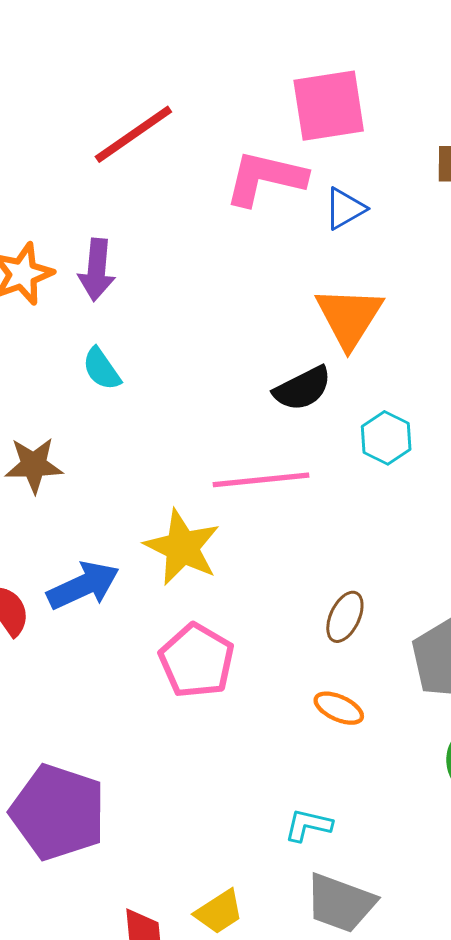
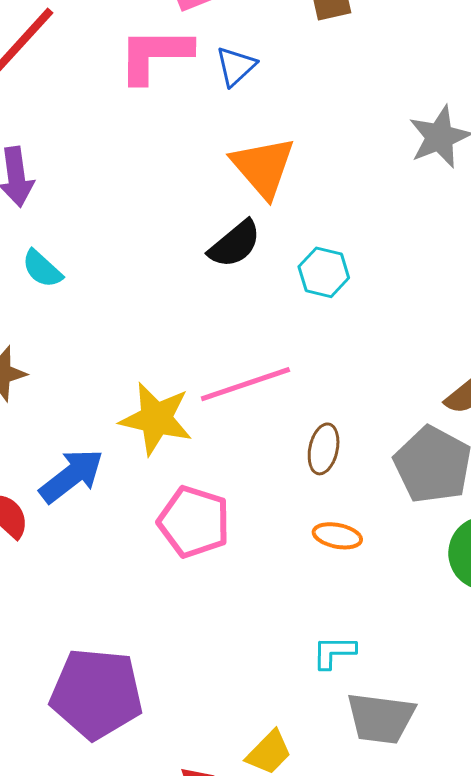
pink line: (261, 480) -> (245, 384), moved

